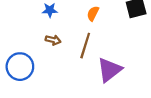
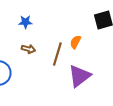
orange semicircle: (93, 13) -> (75, 42), moved

